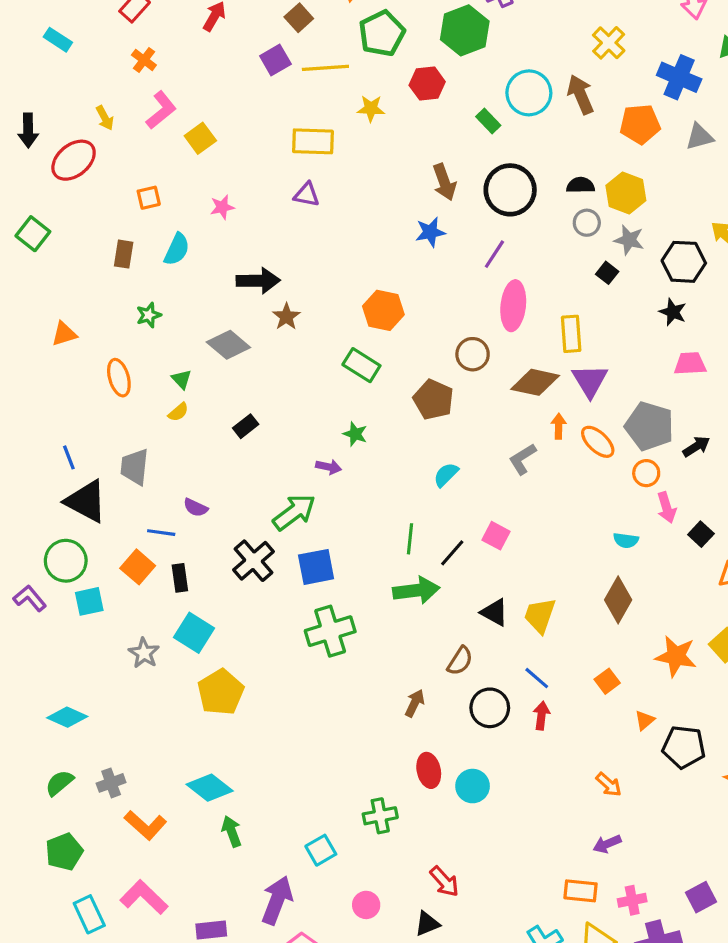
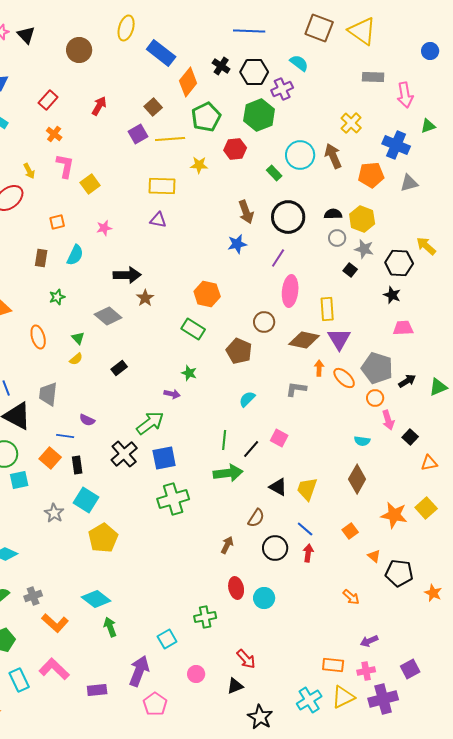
pink L-shape: (161, 110) -> (65, 166), turned -40
gray L-shape: (523, 459) -> (296, 389), turned 40
orange triangle: (645, 720) -> (374, 556), turned -40
purple arrow: (607, 844) -> (369, 641), moved

